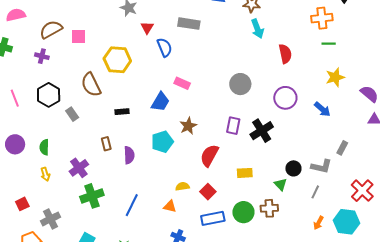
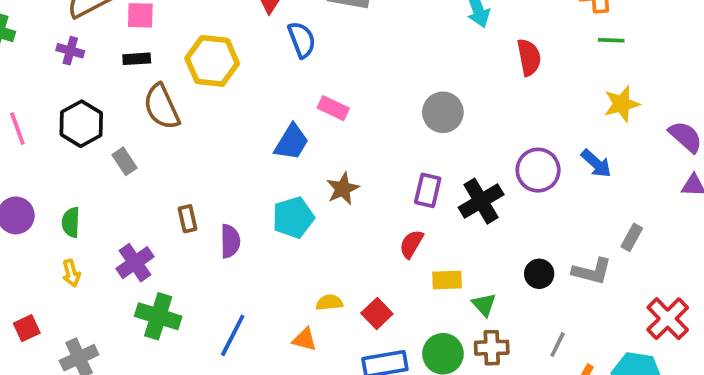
purple circle: (285, 98) -> (538, 170), moved
black rectangle: (122, 112) -> (137, 59), moved
red semicircle: (209, 155) -> (411, 244), moved, size x0.7
green triangle: (281, 184) -> (484, 305), moved
gray line: (315, 192) -> (558, 345), moved
green cross: (92, 196) -> (158, 316), turned 35

